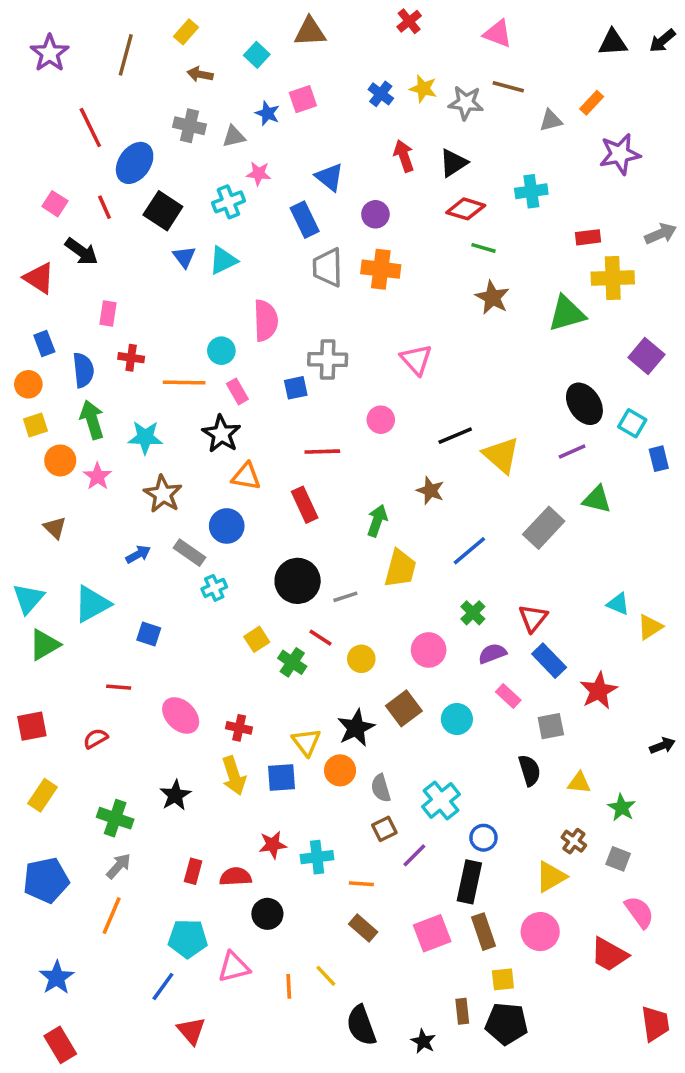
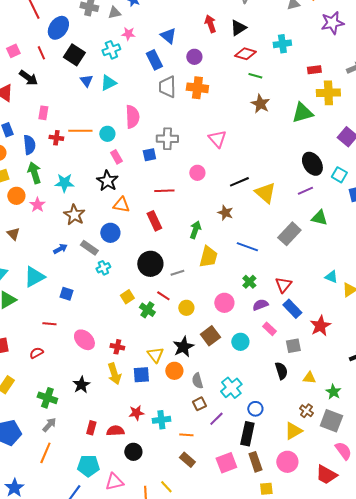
pink square: (55, 204) -> (13, 51), turned 32
orange line: (184, 383) -> (80, 131), moved
blue line: (469, 551) -> (247, 247), turned 60
gray square: (618, 859) -> (331, 421), size x1.6

